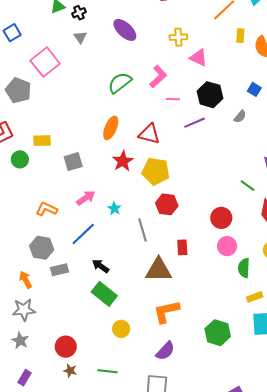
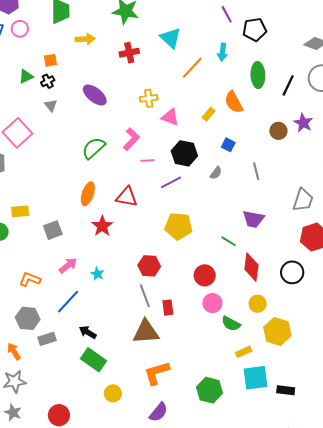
yellow rectangle: (240, 36) -> (209, 114), moved, turned 40
yellow pentagon: (156, 171) -> (179, 226), moved
gray line: (142, 230) -> (145, 296), moved
green semicircle: (244, 268) -> (231, 324), turned -60

